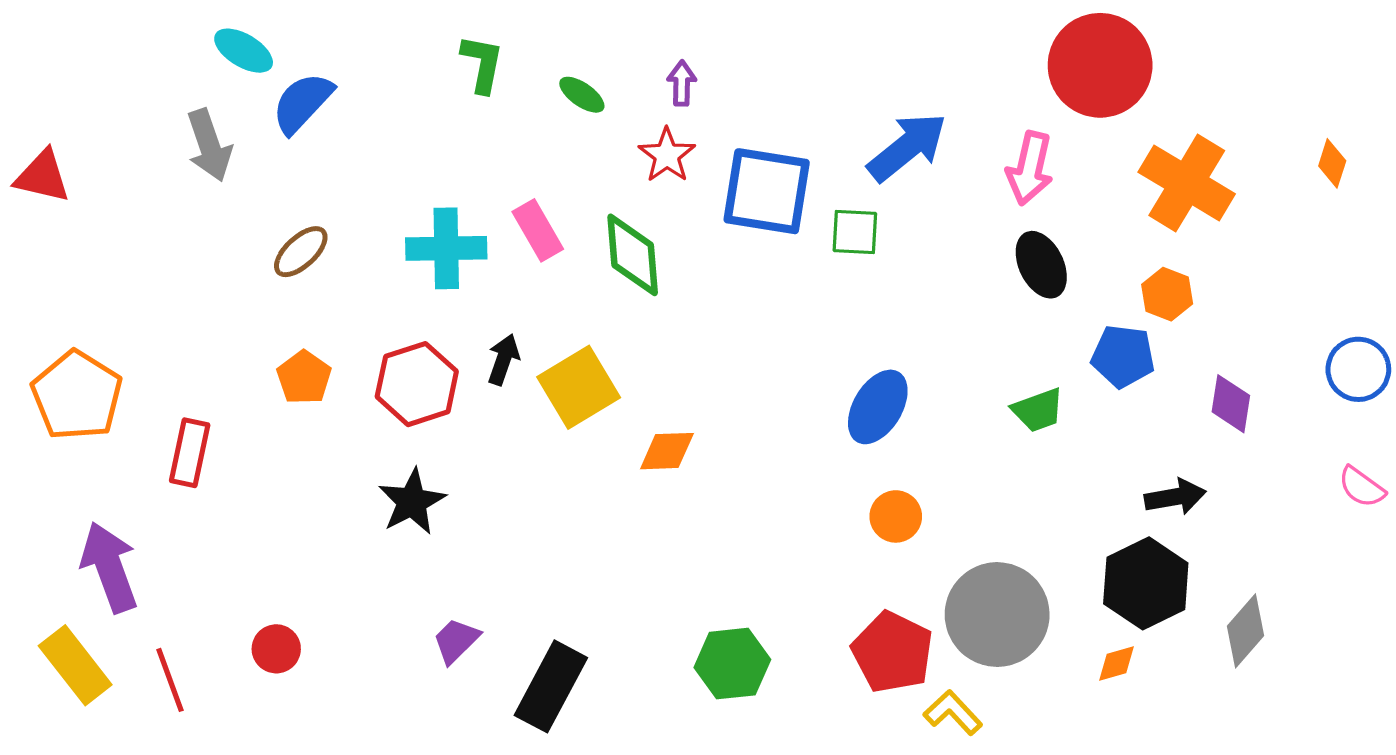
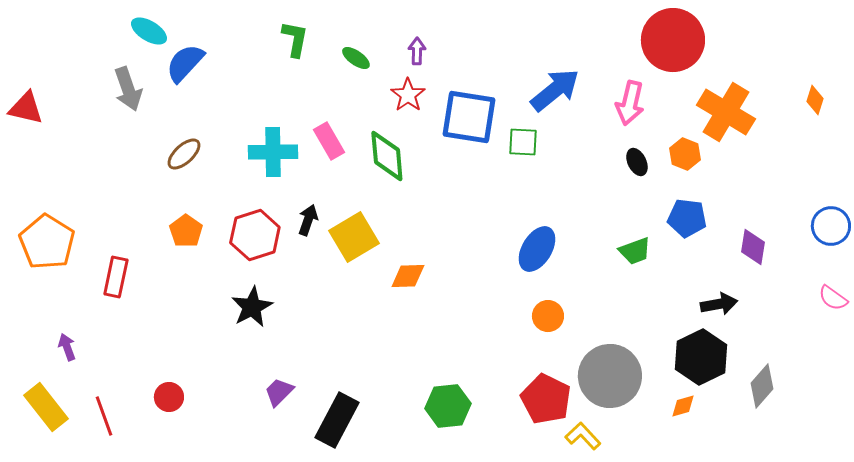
black ellipse: (1041, 265) -> (637, 162), size x0.7
orange hexagon: (1167, 294) -> (685, 154), moved
purple arrow: (110, 567) -> (67, 347), size x0.5

